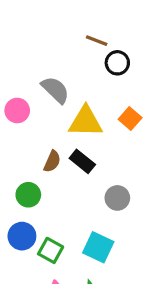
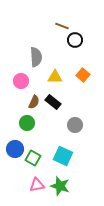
gray semicircle: (55, 90) -> (36, 57), turned 42
pink circle: (17, 111) -> (21, 81), moved
yellow triangle: (86, 122) -> (55, 77), size x0.7
green circle: (28, 195) -> (27, 123), moved

